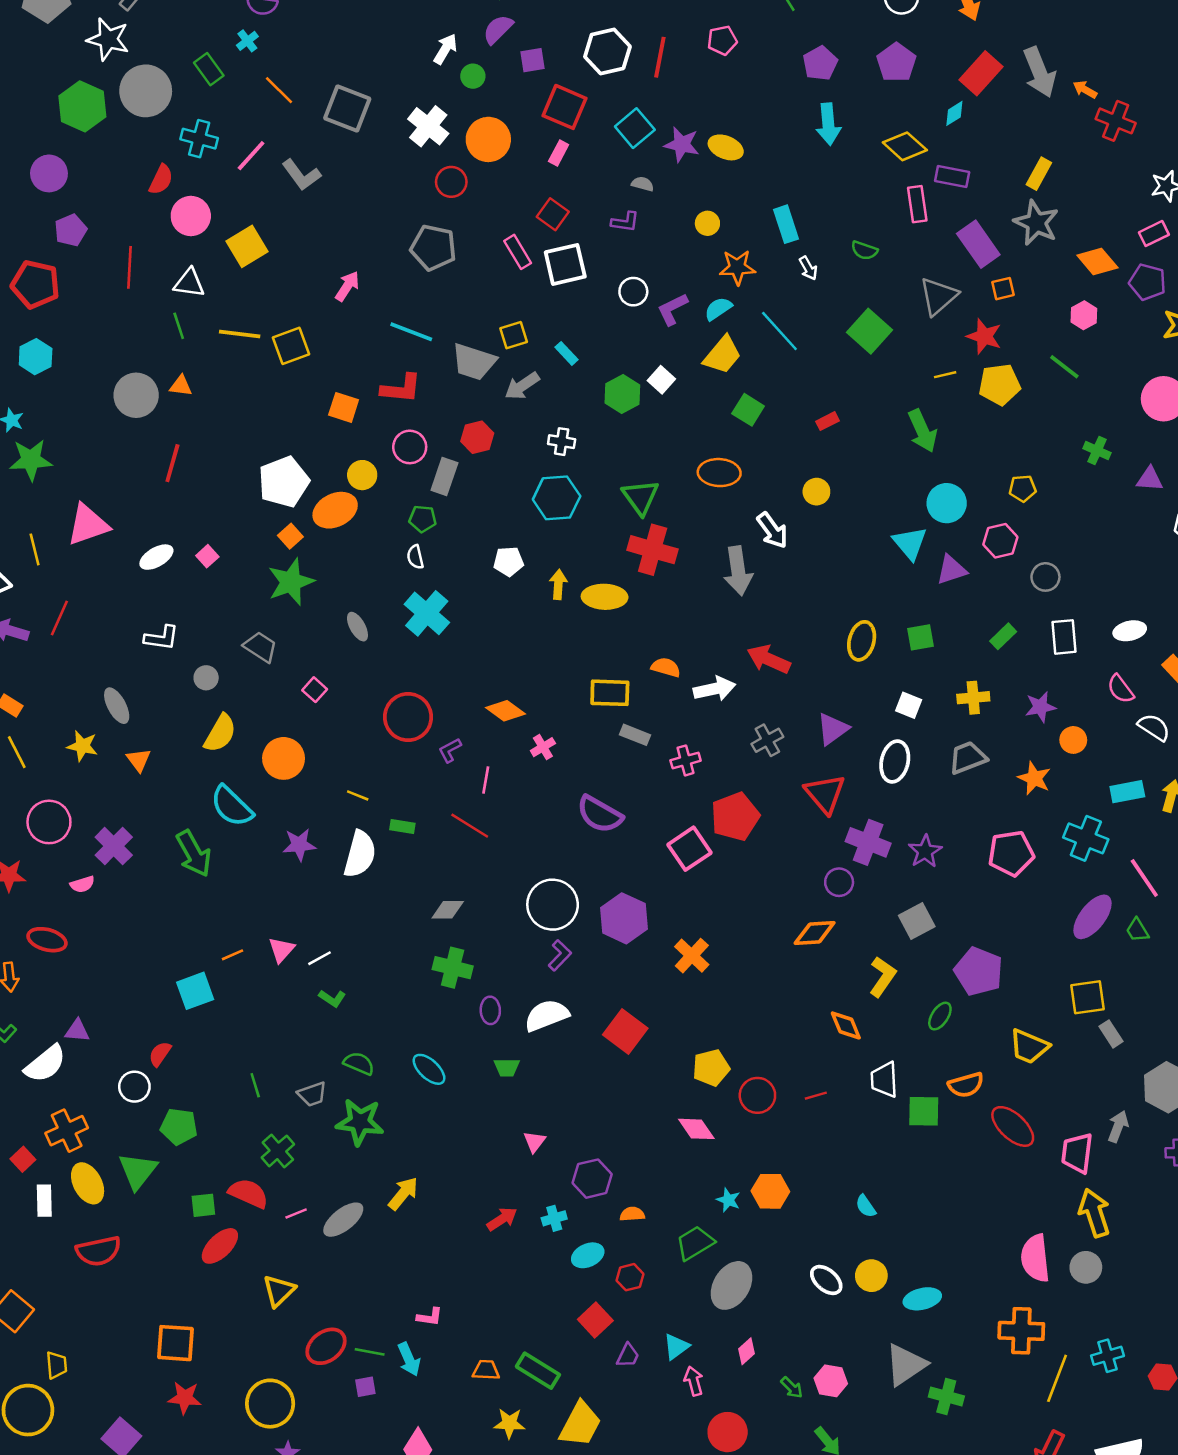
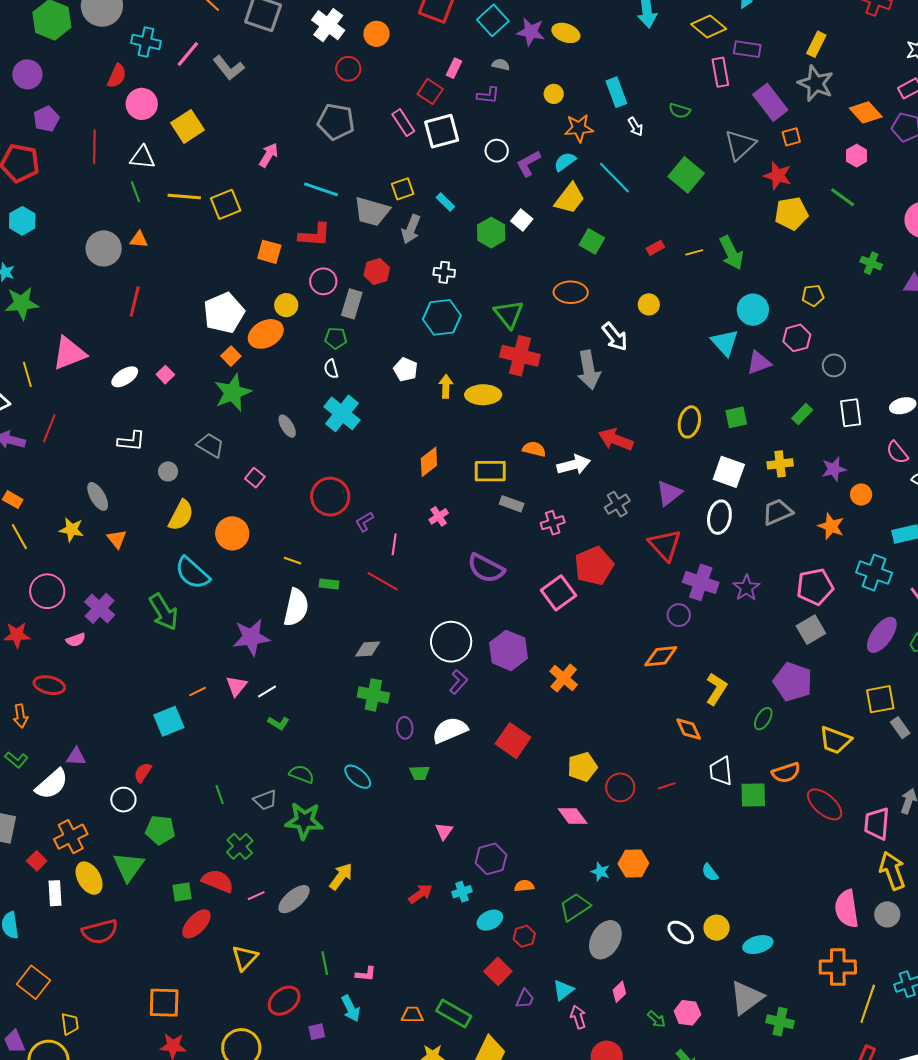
orange circle: (488, 139) -> (377, 34), size x0.7
pink rectangle: (559, 153) -> (454, 68), moved
yellow line: (945, 375) -> (694, 252), moved
gray arrow: (522, 386) -> (411, 229), turned -32
white pentagon: (509, 561) -> (406, 370), turned 30
white square: (909, 705) -> (729, 472), size x1.5
orange diamond: (505, 711) -> (429, 462), moved, turned -72
purple star: (299, 845) -> (251, 637), moved, size x1.4
gray square: (917, 921) -> (811, 630), moved
green line: (370, 1352) -> (325, 963), moved, turned 70

